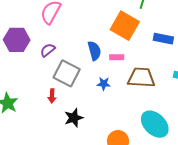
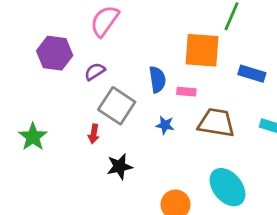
orange square: (125, 26) -> (202, 50), turned -32

